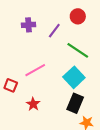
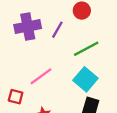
purple cross: (28, 25) -> (28, 27), size x1.6
green line: (78, 50) -> (86, 49), turned -55

